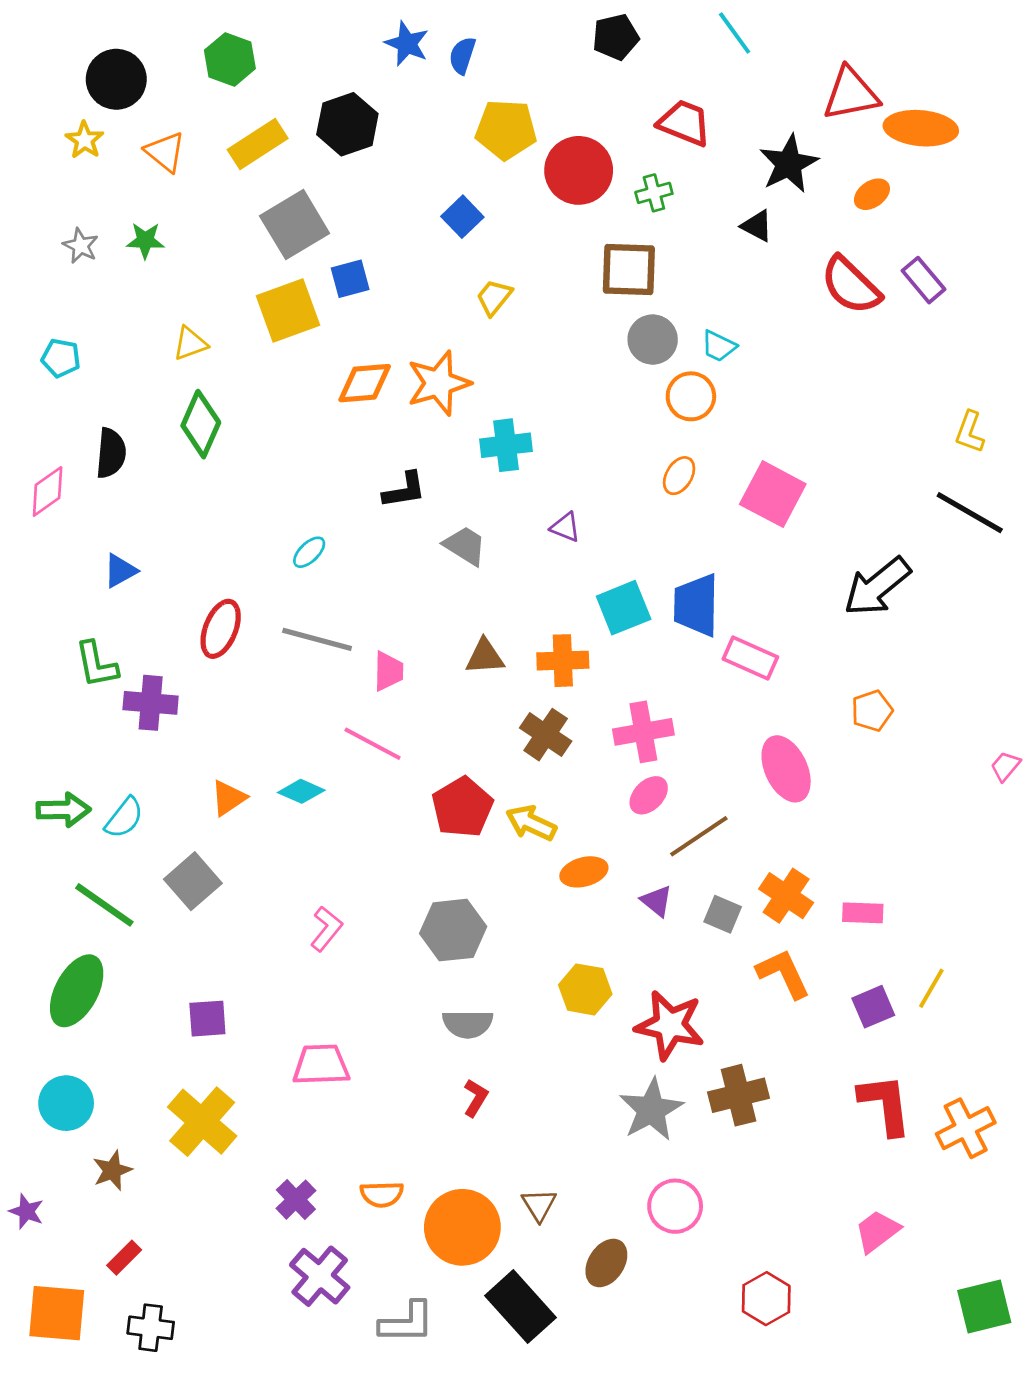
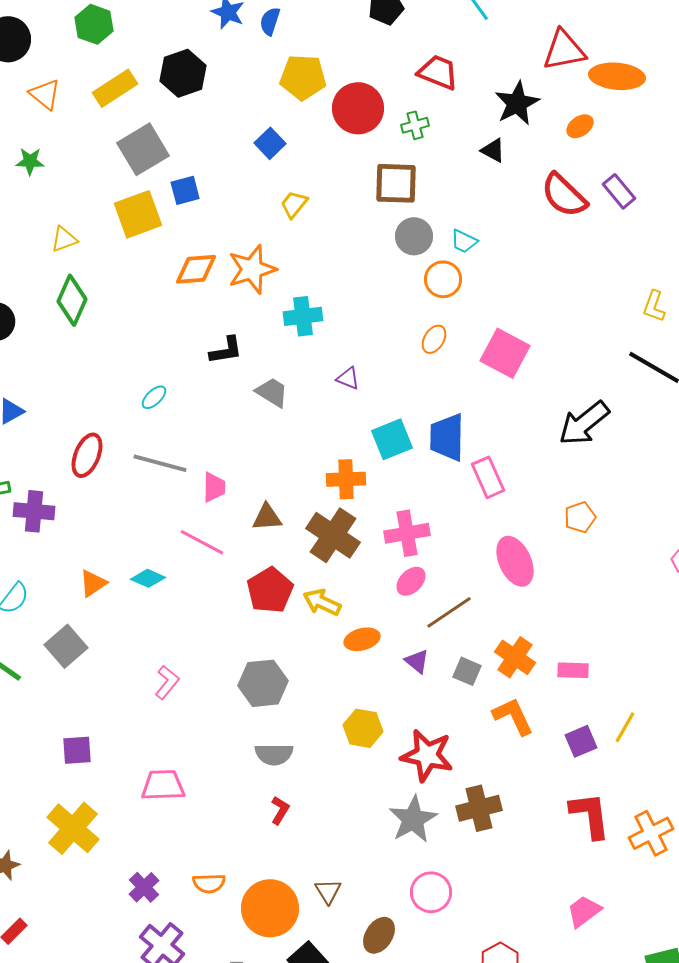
brown triangle: (485, 657) -> (267, 517), moved
pink rectangle: (750, 658) -> (488, 477), turned 42
brown cross: (546, 735) -> (333, 535), size x1.4

